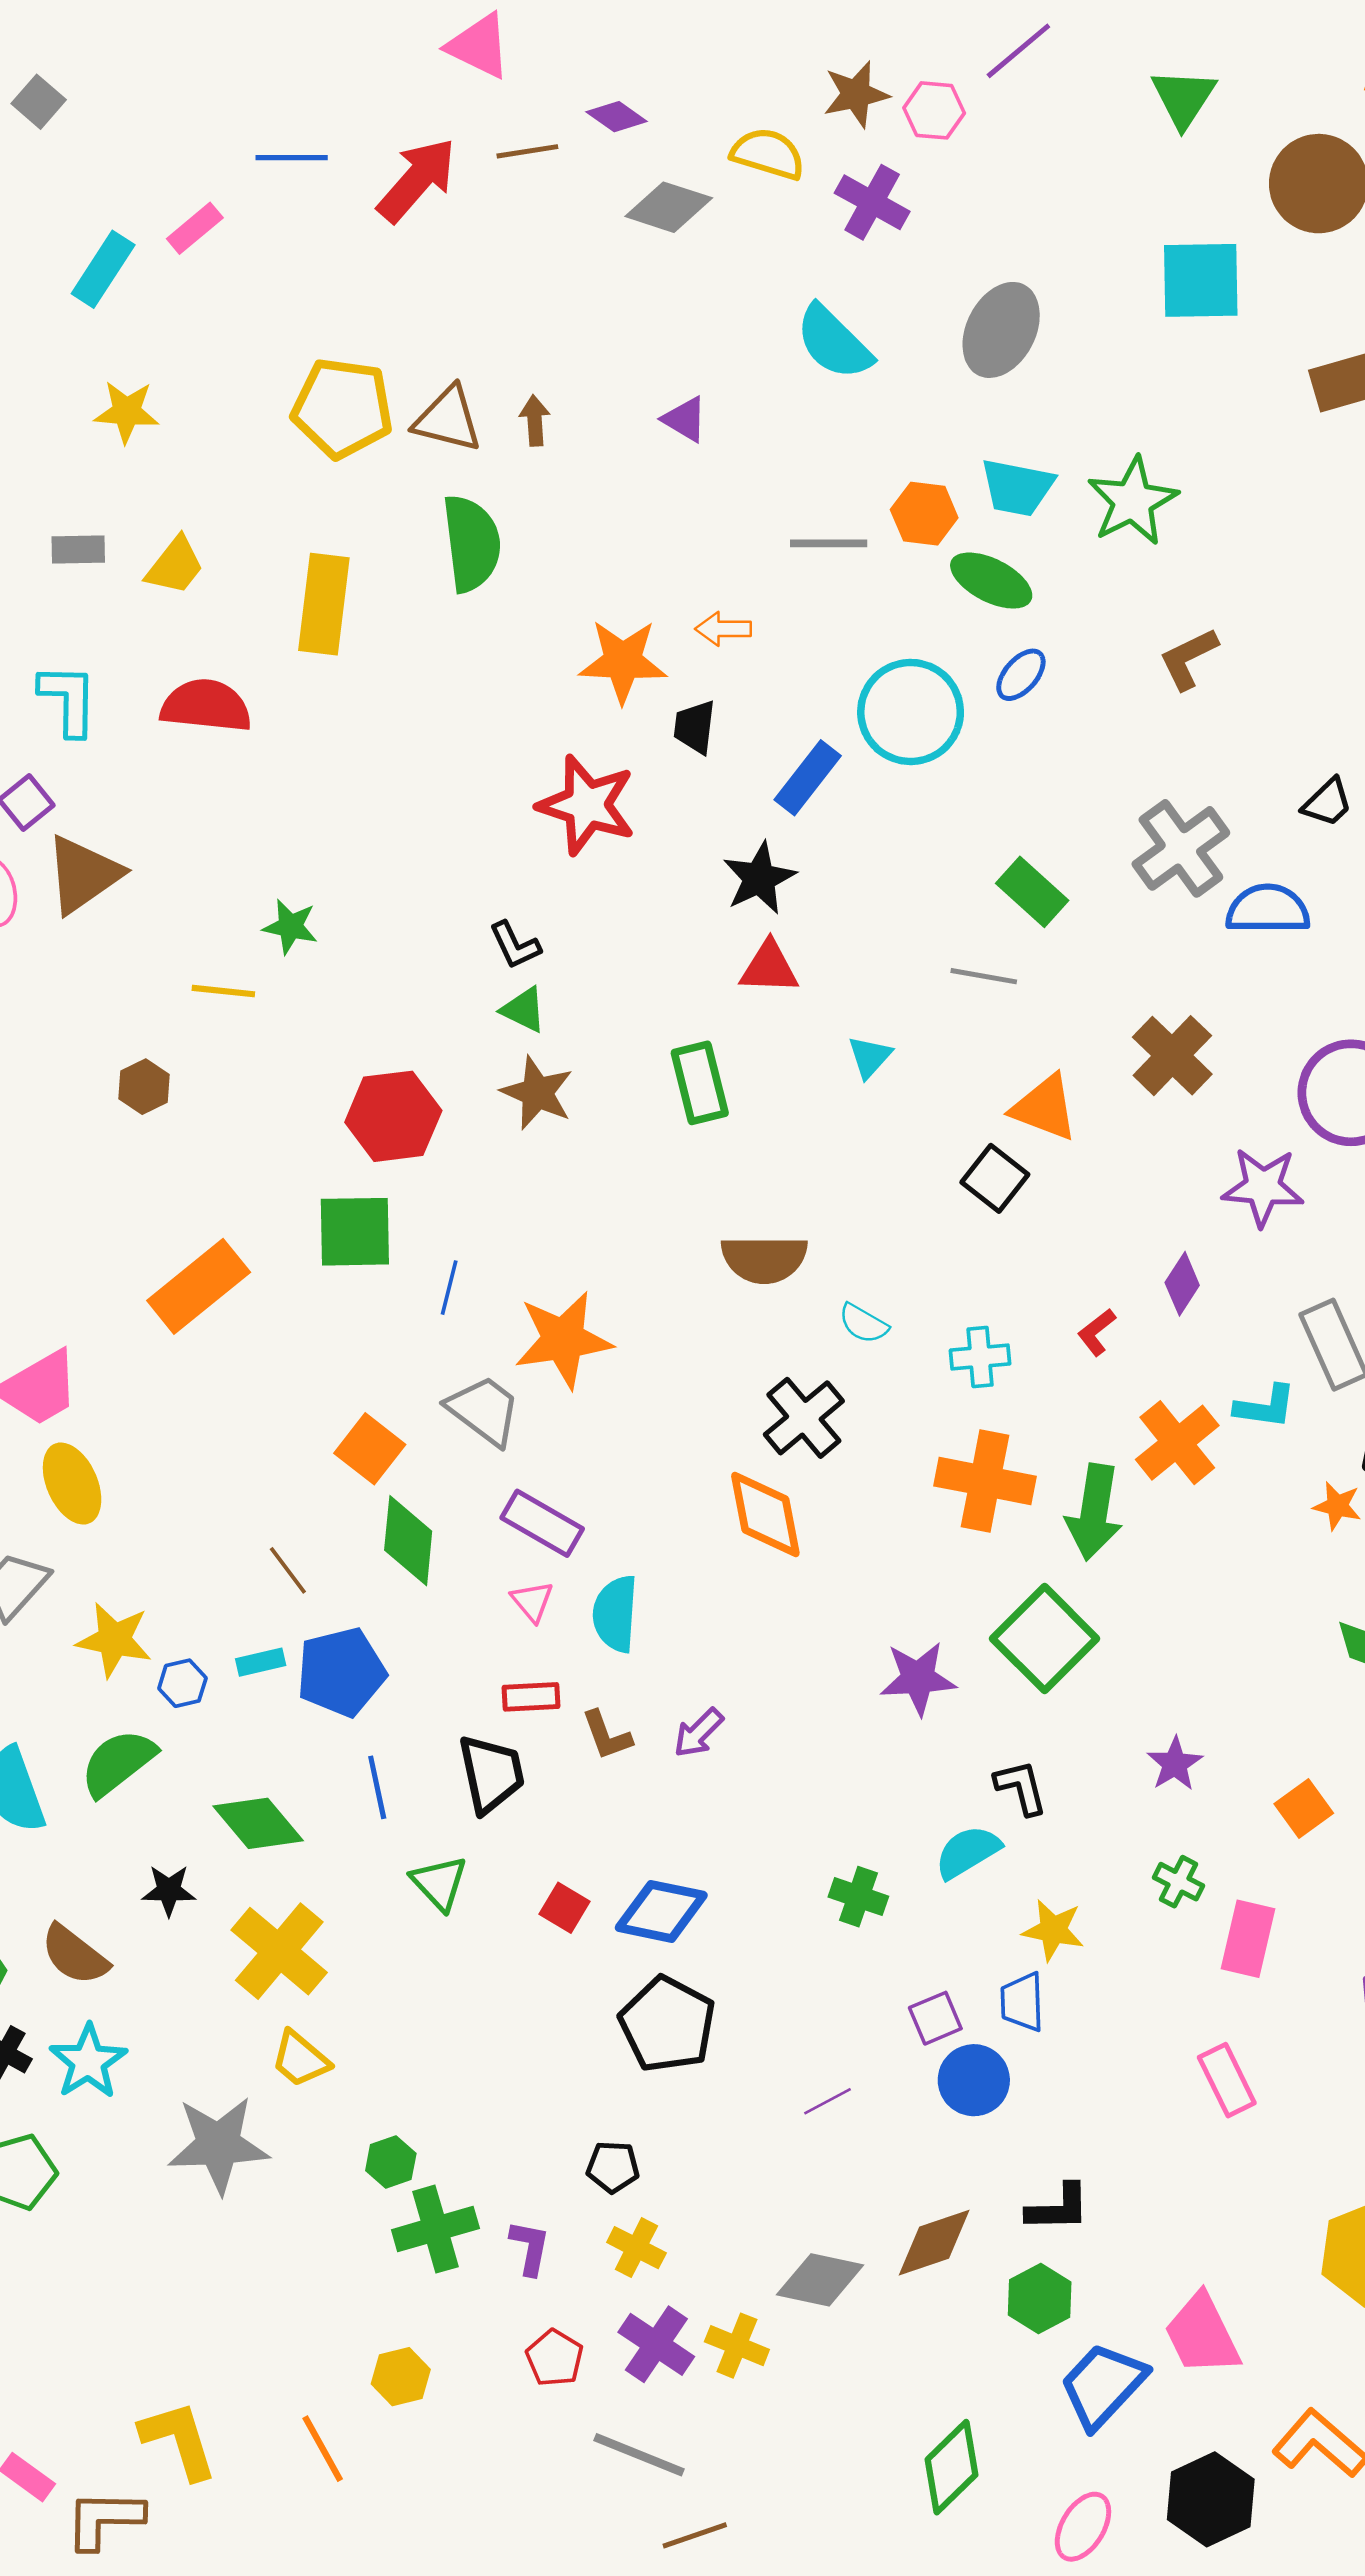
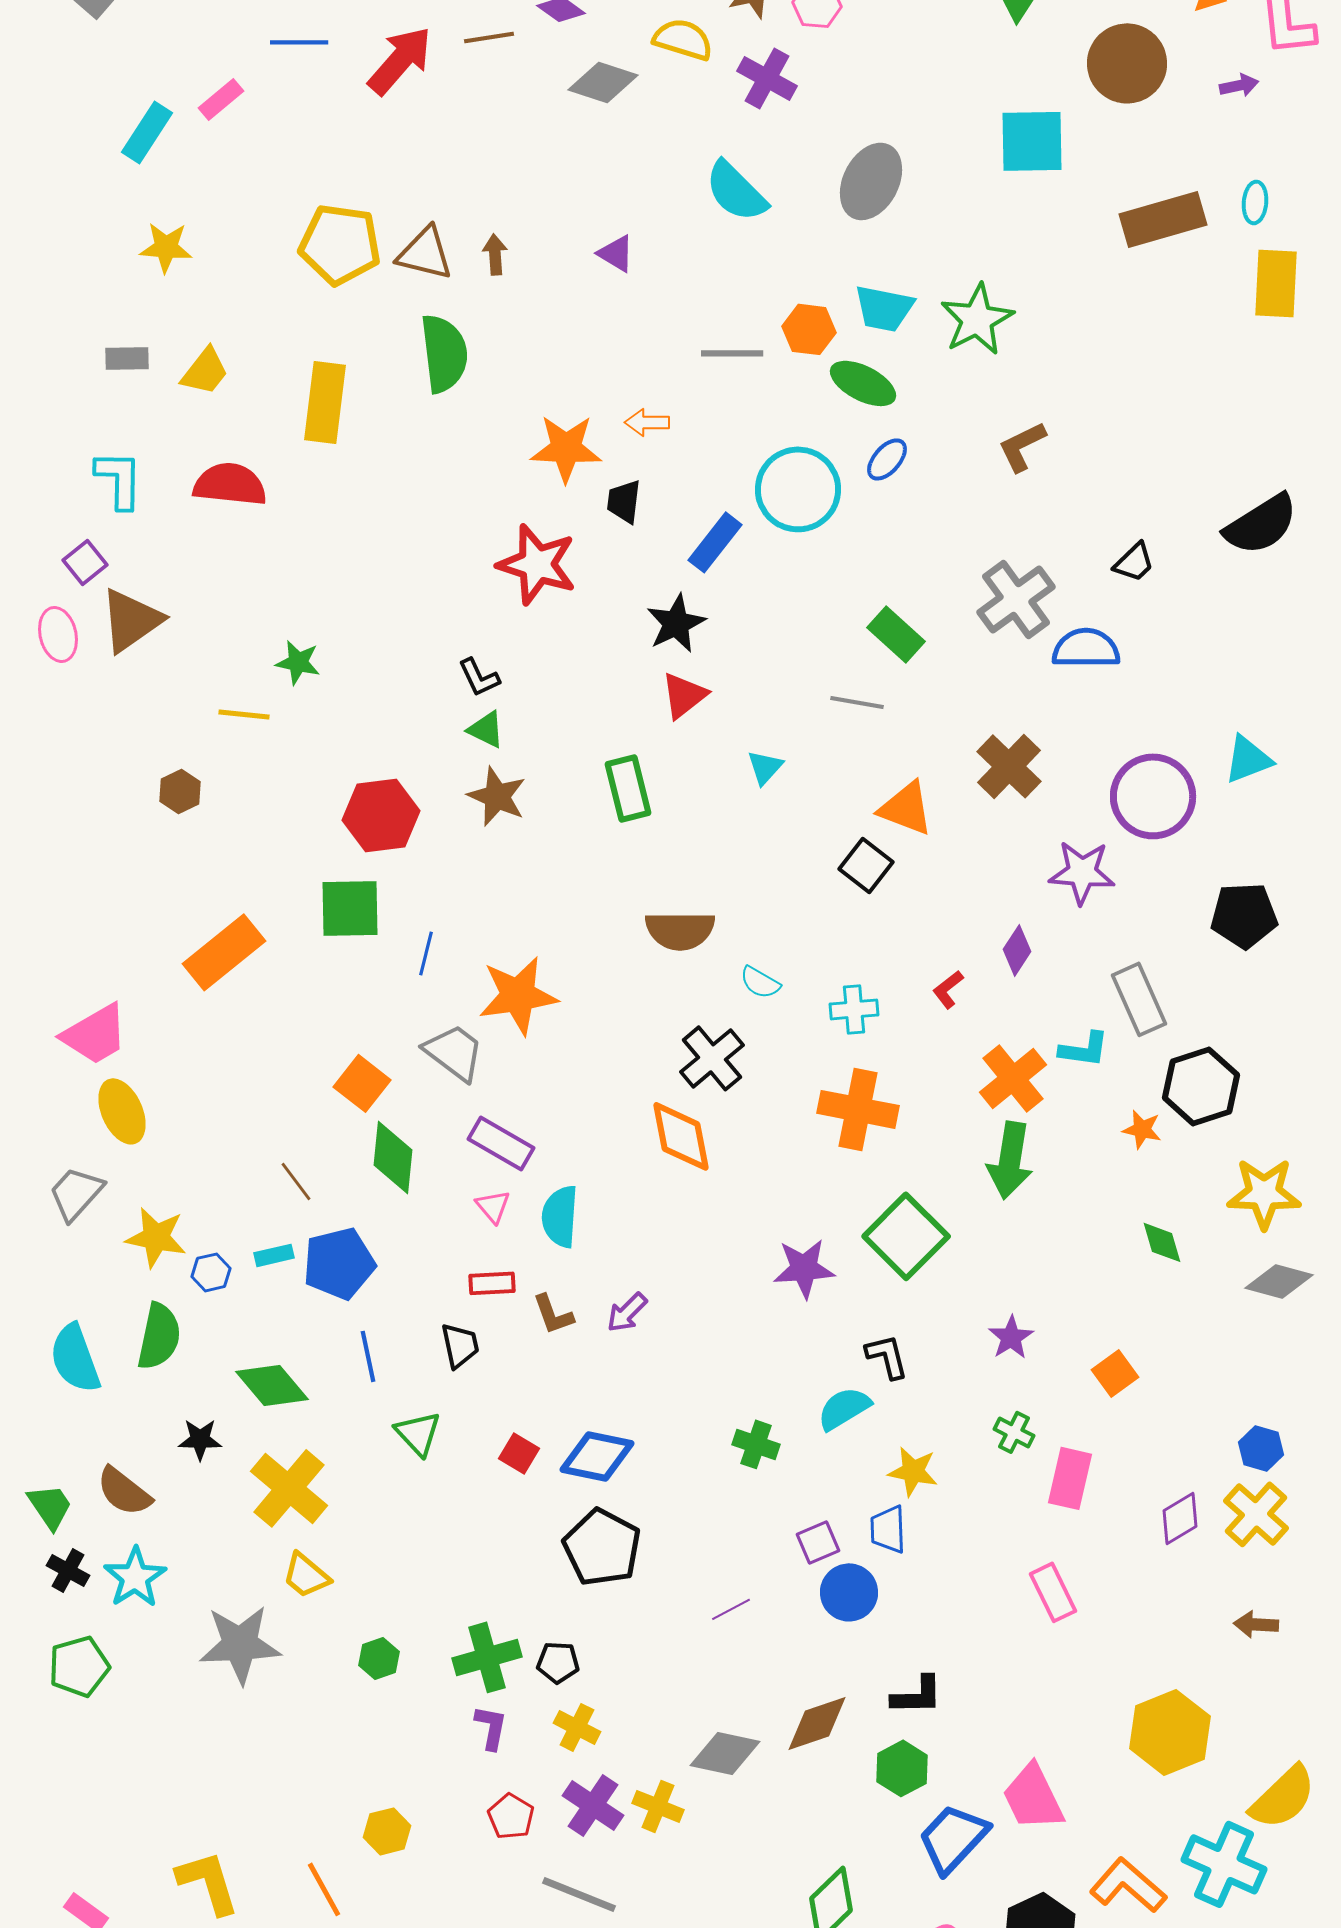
red triangle: (769, 968) -> (684, 695), turned -40
green arrow: (1094, 1512) -> (1010, 1160), moved
green semicircle: (118, 1763) -> (159, 1336), turned 140
black trapezoid: (491, 1774) -> (460, 1345), size x0.7
green cross: (435, 2229) -> (487, 1657), moved

